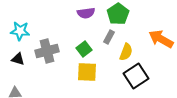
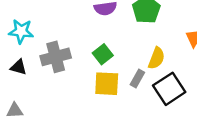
gray rectangle: (109, 37) -> (137, 79), moved

